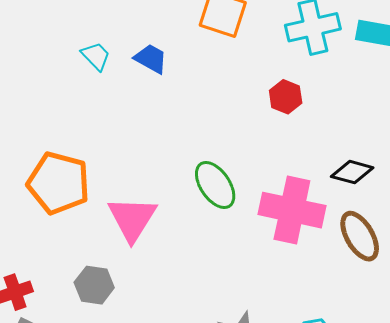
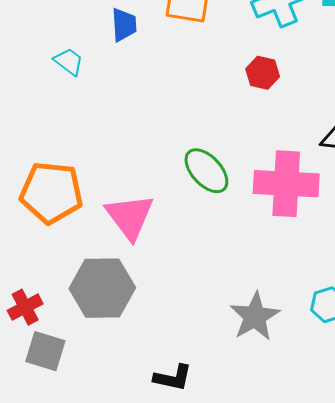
blue trapezoid: (151, 59) -> (124, 25), moved, turned 66
gray hexagon: (94, 285) -> (102, 288), size x1.6

